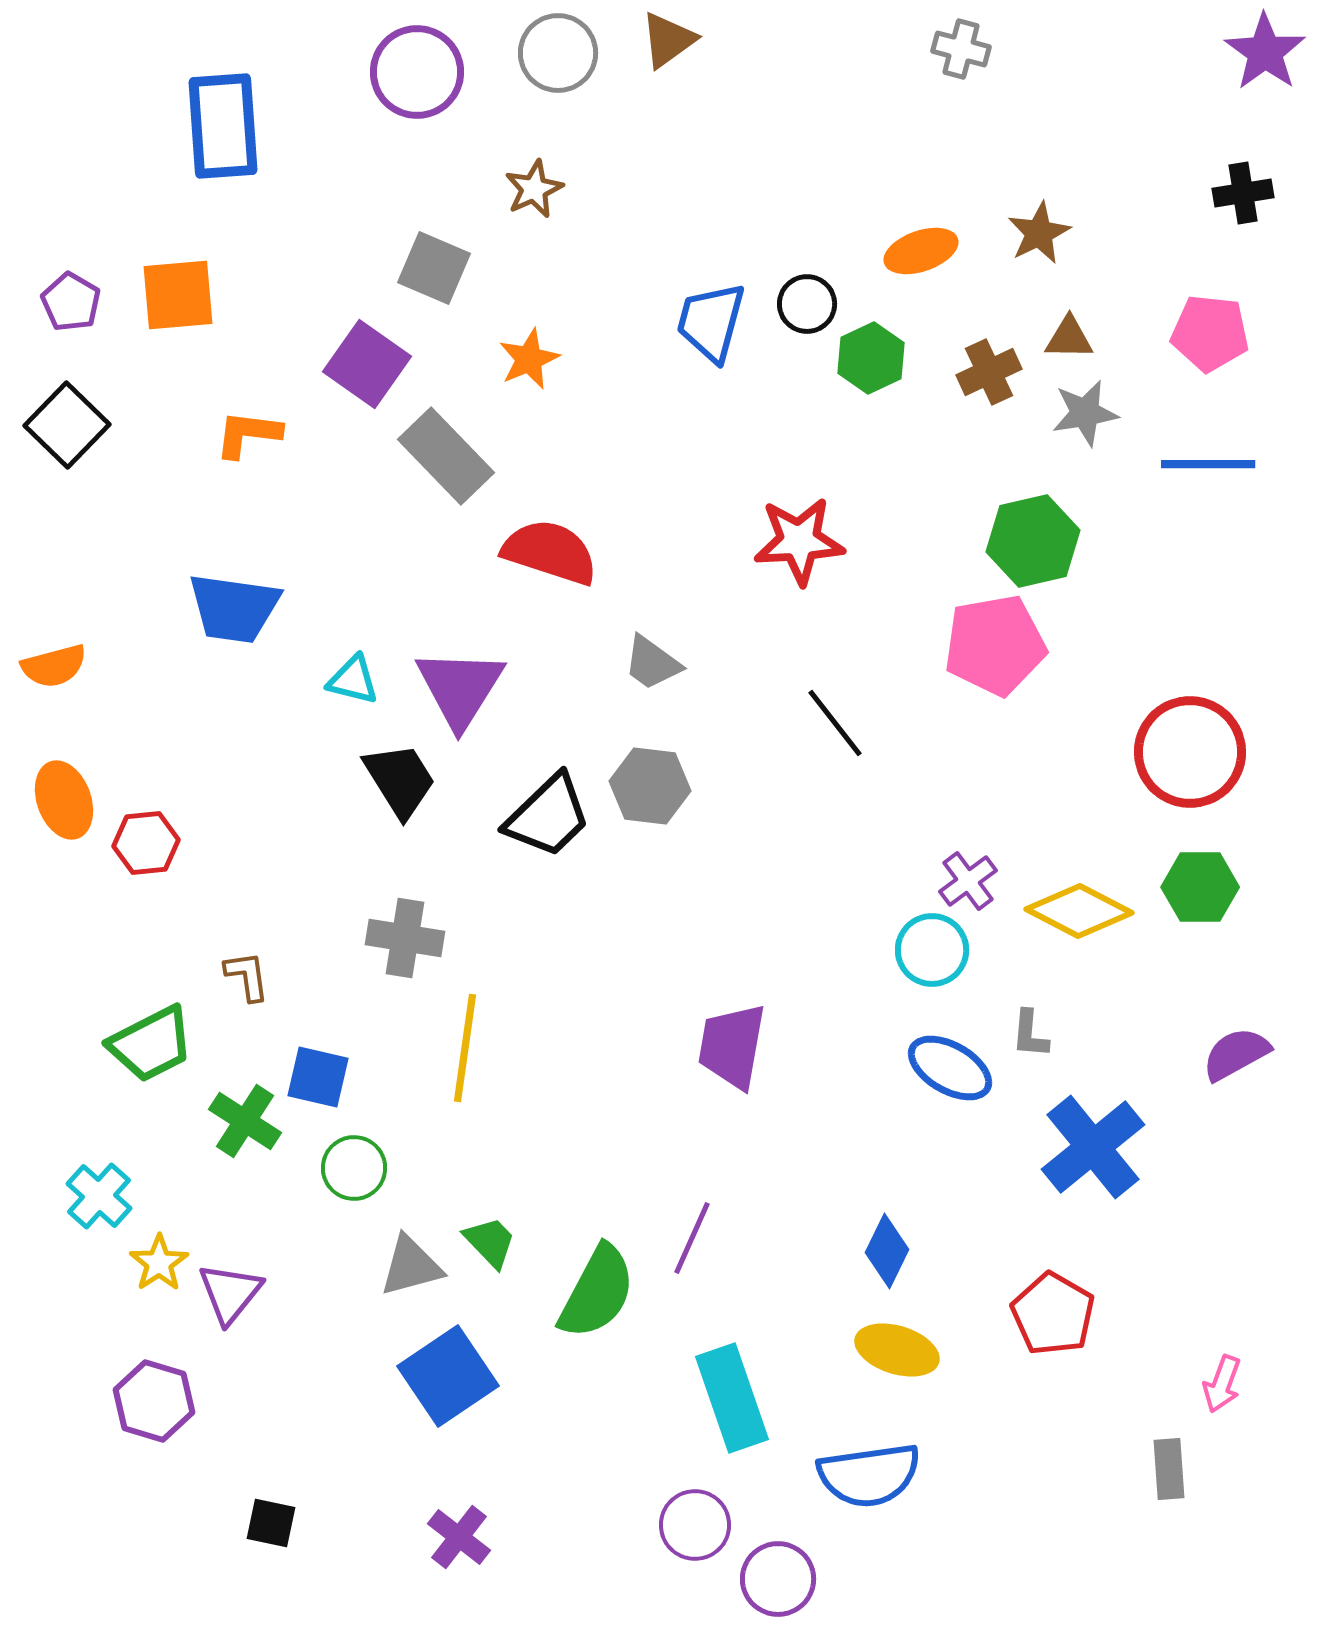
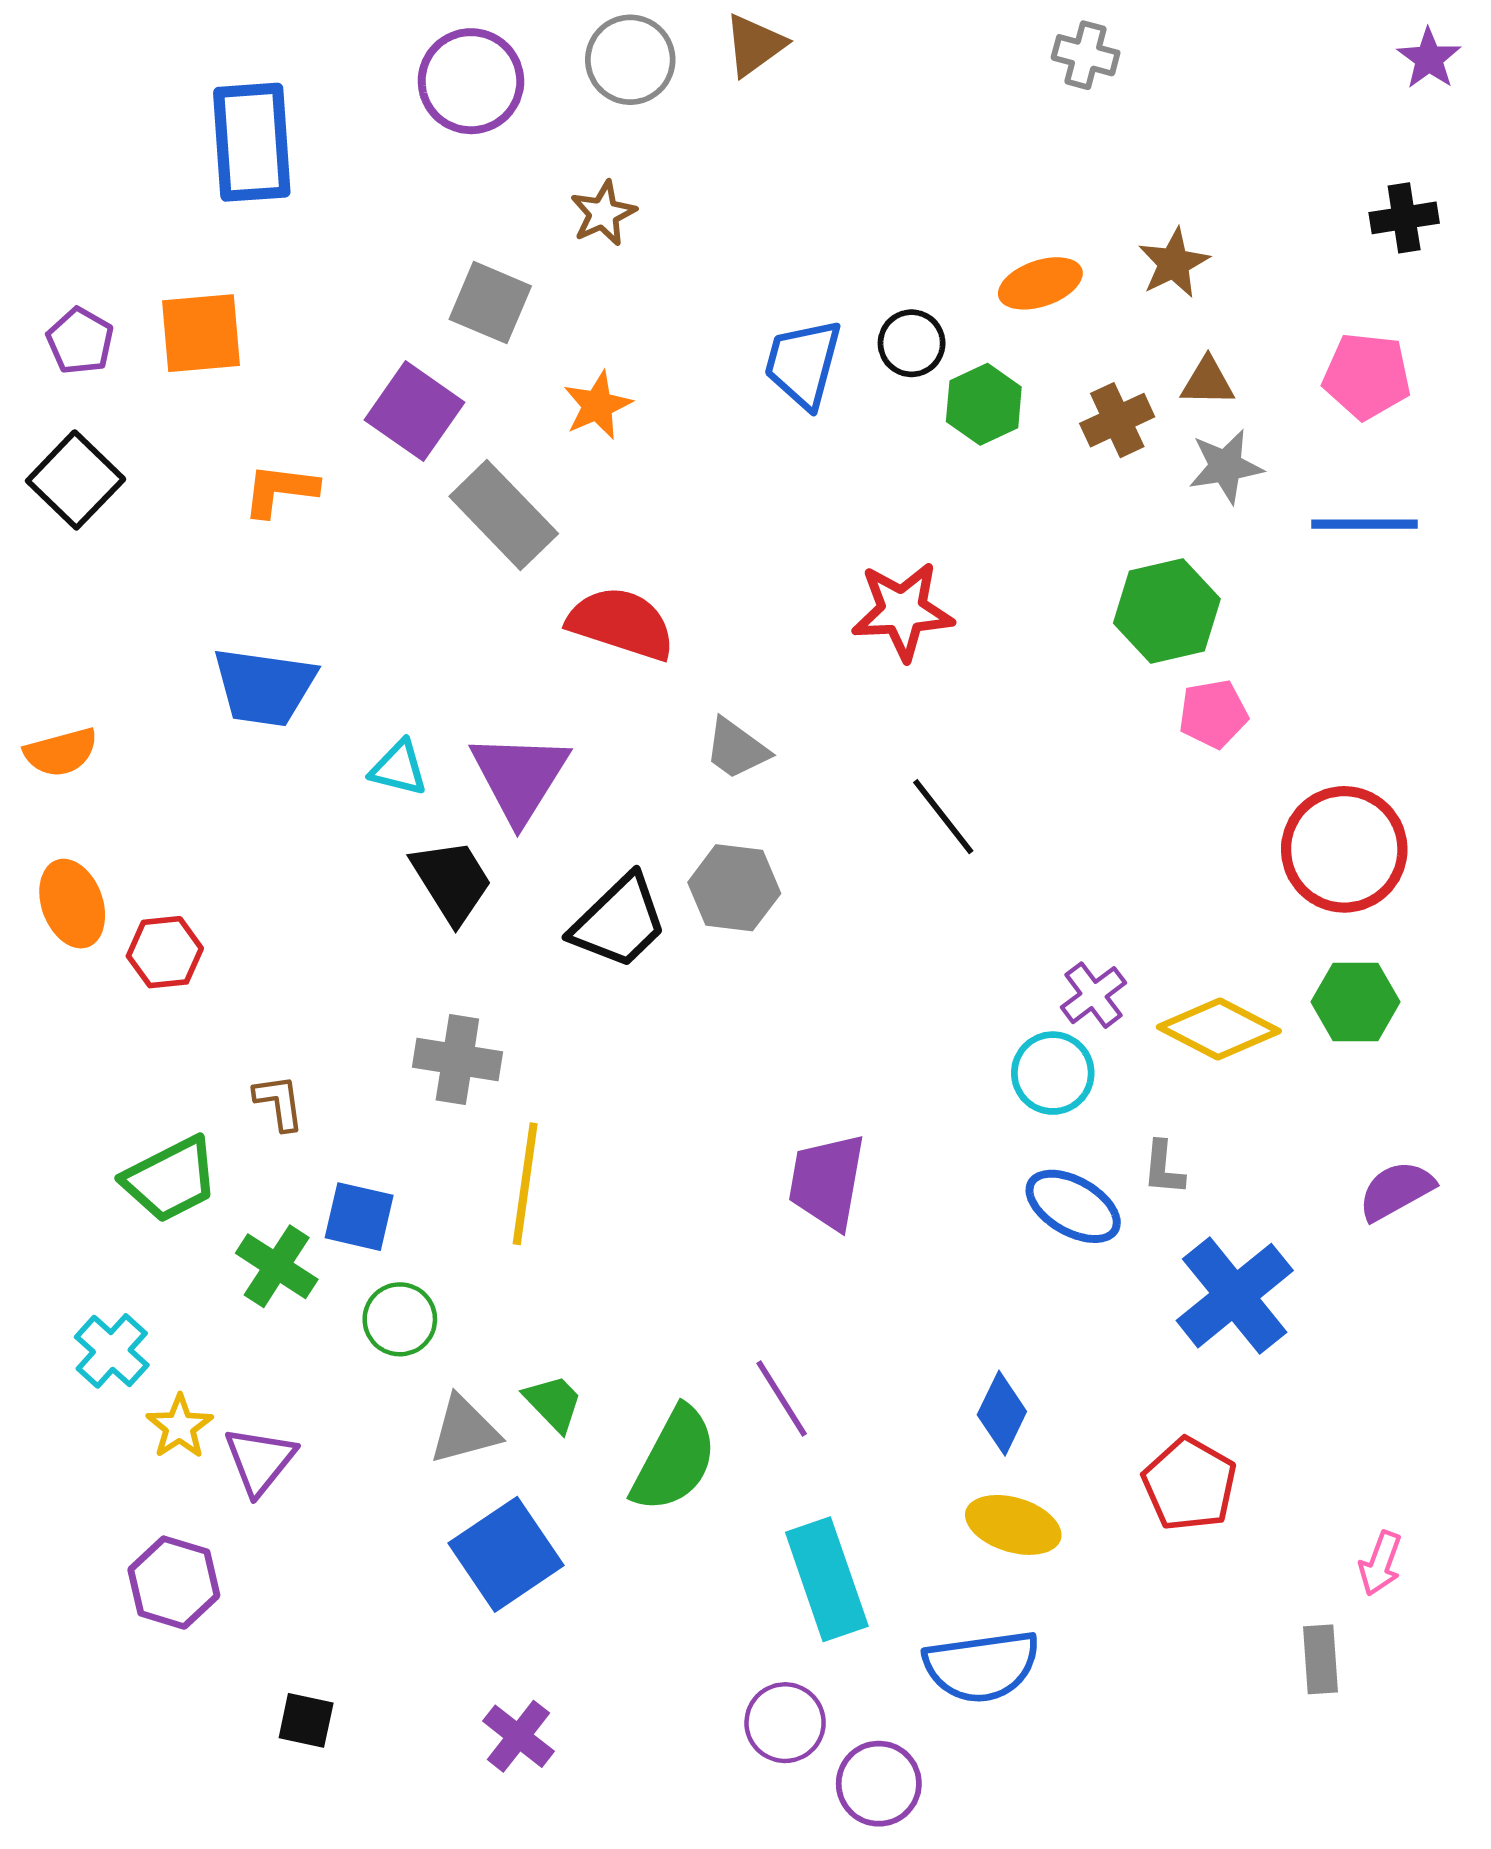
purple star: (1265, 52) -> (1429, 59), size x0.7
pink pentagon: (995, 645) -> (1213, 714), moved, size x0.6
purple line: (692, 1238) -> (782, 1398), turned -56

